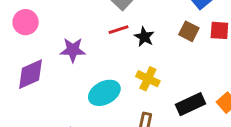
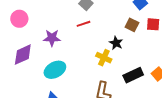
black star: (144, 37) -> (116, 43), moved
cyan ellipse: (104, 93) -> (55, 70), moved

